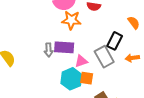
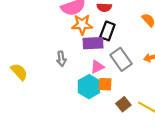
black rectangle: (115, 41) -> (107, 31), moved
purple rectangle: (64, 47) -> (93, 43), moved

